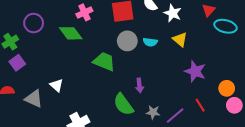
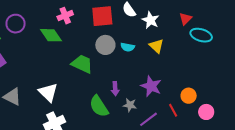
purple star: (195, 71) -> (151, 86), moved
white triangle: (57, 85) -> (48, 92), moved, size x1.5
orange circle: (227, 88) -> (189, 96), moved
gray star: (153, 112) -> (130, 105), moved

